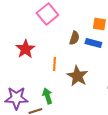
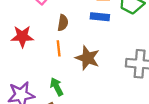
brown semicircle: (74, 38) -> (63, 23), moved
red star: (25, 49) -> (22, 36), turned -30

